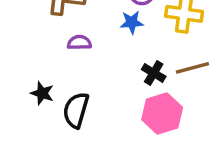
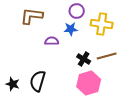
purple semicircle: (79, 43) -> (52, 41), moved
black star: (42, 93) -> (13, 84), moved

